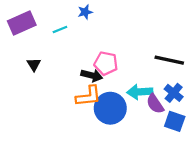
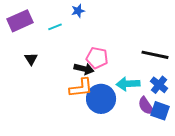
purple semicircle: (155, 104) -> (146, 106), moved

